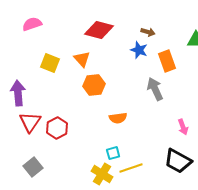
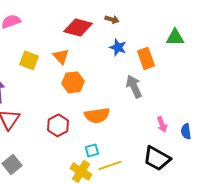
brown arrow: (148, 32) -> (112, 19), moved
orange semicircle: (118, 118) -> (97, 115), size x1.4
red hexagon: (57, 128) -> (58, 125), moved

